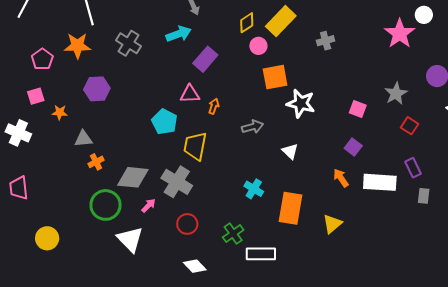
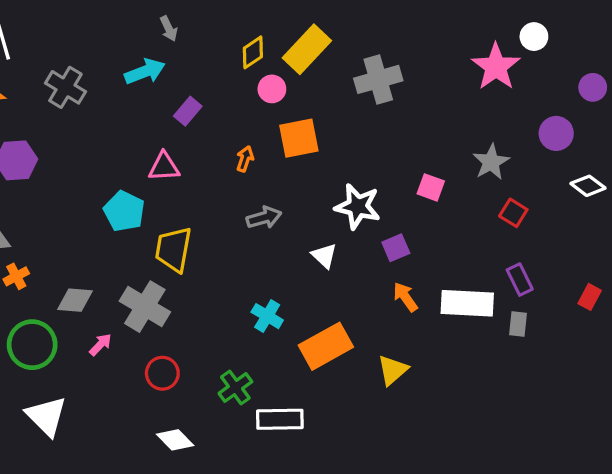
gray cross: (326, 41) -> (378, 79), size x1.6
purple rectangle: (205, 59) -> (188, 111), size x0.7
white star: (301, 103) -> (358, 206), moved
orange arrow: (214, 106) -> (245, 159), moved
purple square: (353, 147) -> (396, 248), moved, turned 30
gray diamond: (133, 177) -> (75, 300), size x0.7
gray rectangle: (424, 196) -> (518, 324), moved
orange rectangle: (290, 208) -> (326, 346), turned 52
white triangle: (130, 239) -> (46, 416), moved

